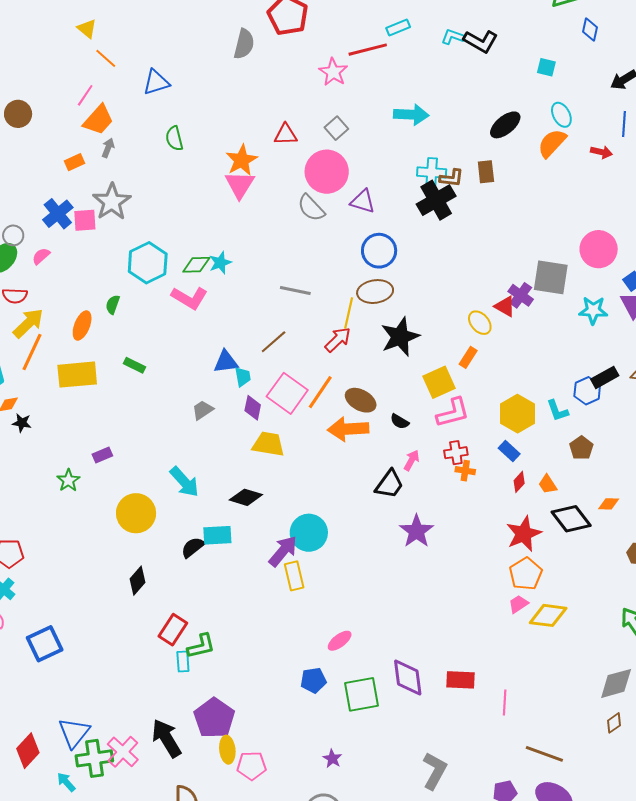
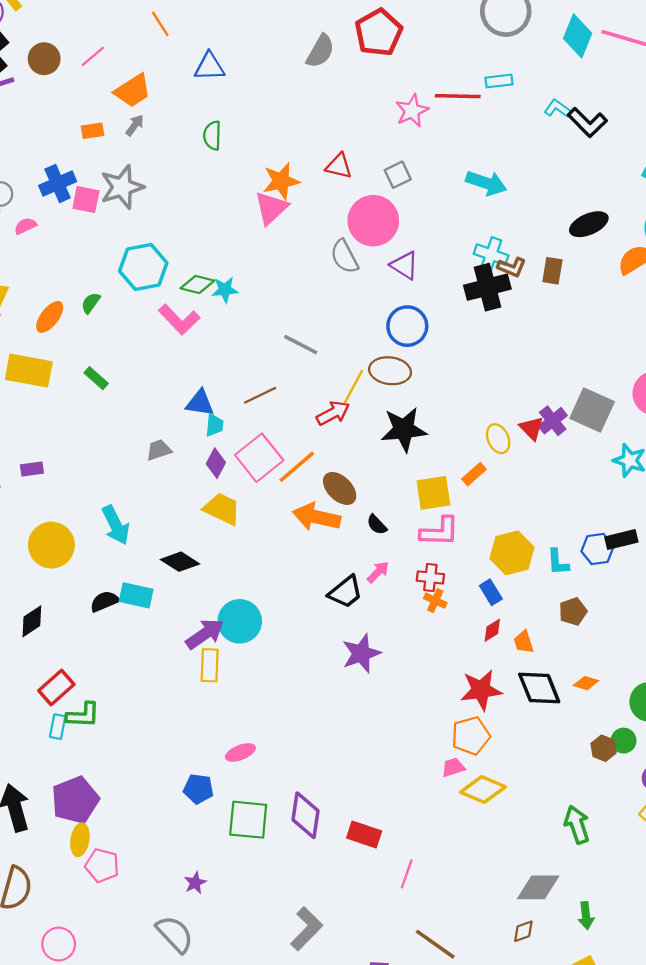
pink line: (85, 95) -> (93, 56), moved

